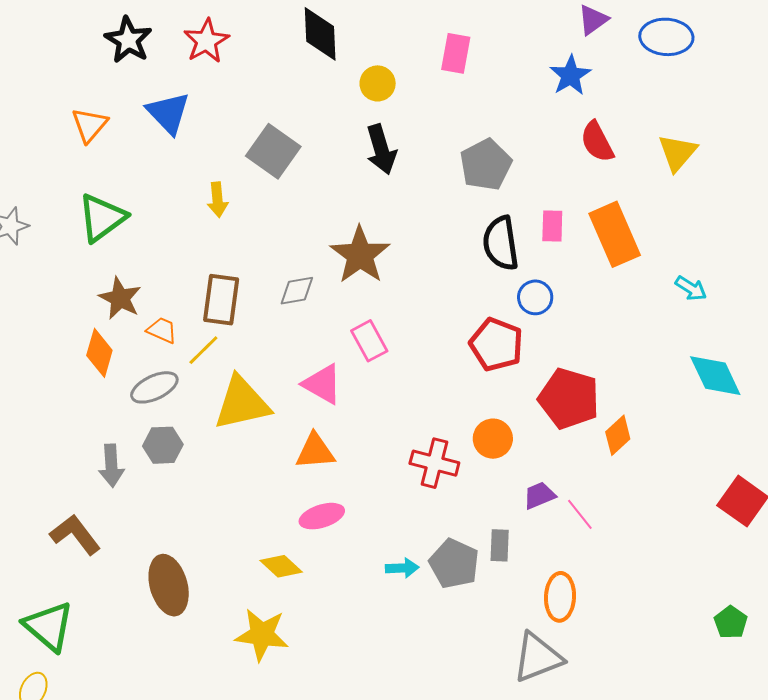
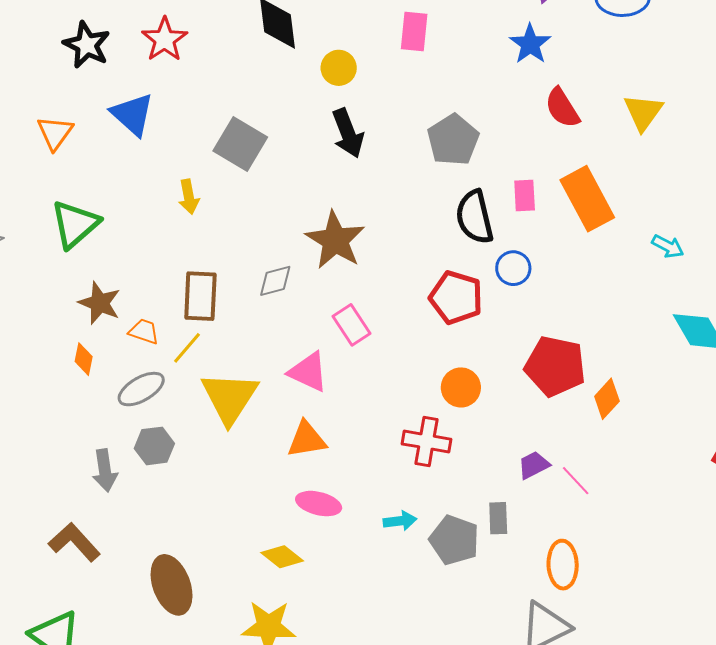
red pentagon: (496, 344) -> (456, 297), moved
orange diamond: (99, 353) -> (84, 359), size x0.7
yellow triangle: (242, 403) -> (230, 398), turned -40
orange circle: (493, 439) -> (461, 387), moved
pink ellipse: (322, 516) -> (319, 504), turned 36
cyan arrow: (402, 568) -> (400, 521), moved

